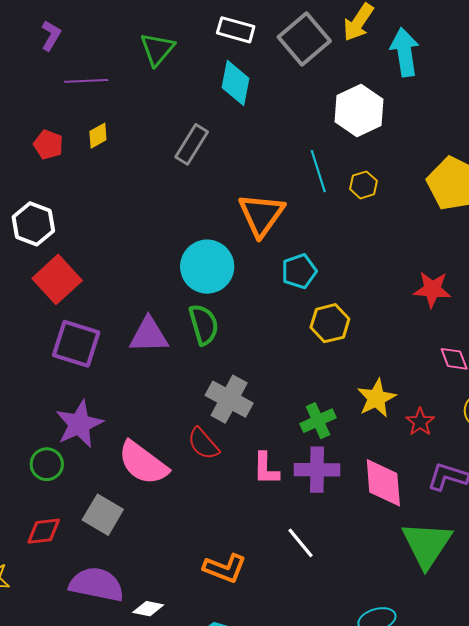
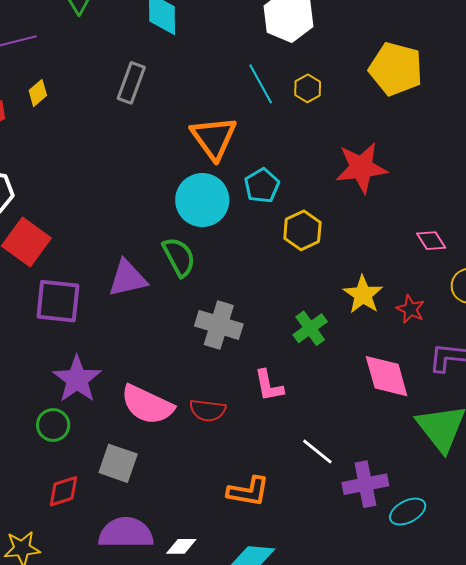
cyan circle: (207, 267) -> (202, 200), moved
red star: (432, 289) -> (361, 168), moved, size x1.4
red semicircle: (203, 444) -> (208, 410), moved, turned -30
purple cross: (317, 470) -> (365, 484), moved

